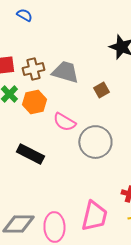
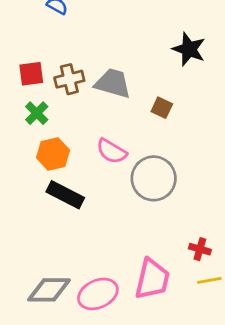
brown square: (101, 90) -> (162, 108), turned -35
orange hexagon: (34, 102) -> (53, 154), moved
pink ellipse: (54, 227) -> (98, 294), turned 68

